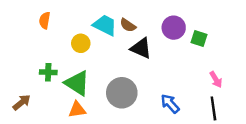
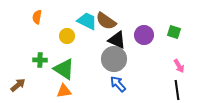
brown semicircle: (128, 25) -> (106, 21), size x1.5
purple circle: (174, 28) -> (144, 35), moved
green square: (199, 38) -> (174, 32), moved
gray circle: (122, 93) -> (114, 59), moved
blue arrow: (170, 104) -> (118, 84), moved

